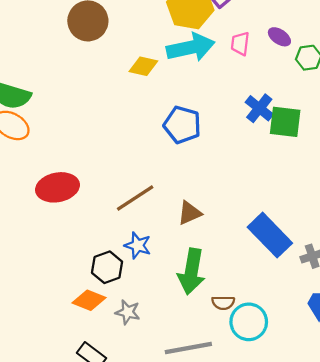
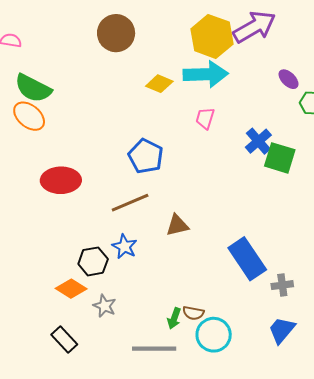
pink trapezoid: (240, 44) -> (205, 118), moved
blue pentagon: (182, 125) -> (146, 156), moved
green arrow: (191, 271) -> (174, 318), moved, size x0.5

